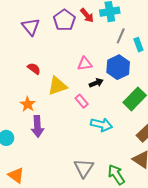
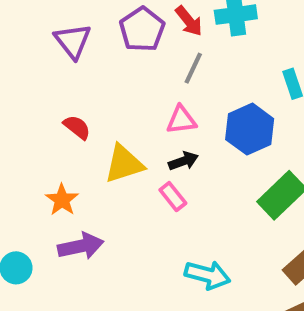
gray line: (121, 36) -> (193, 68), moved
black arrow: (96, 83) -> (183, 161), moved
cyan arrow: (101, 125) -> (207, 275), moved
purple arrow: (37, 127) -> (81, 246), turned -100

